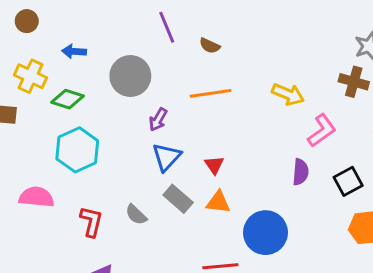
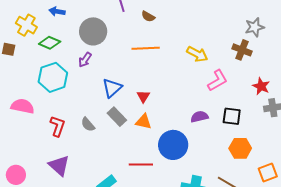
purple arrow: (158, 120) -> (85, 60), moved
purple semicircle: (301, 172) -> (199, 117), moved, turned -114
black square: (348, 181) -> (232, 116), turned 30

